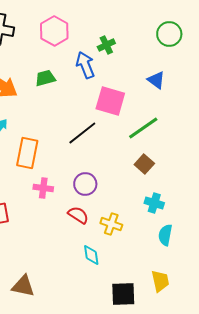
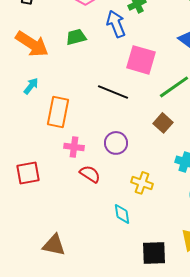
black line: (82, 133) -> (113, 92), turned 60
brown square: (144, 164) -> (163, 123), moved
red semicircle: (78, 215) -> (90, 174), moved

